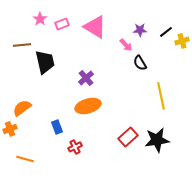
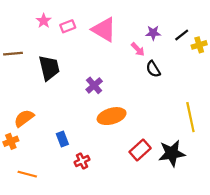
brown line: (22, 45) -> (13, 54), moved
yellow line: (161, 96) -> (190, 117), moved
orange ellipse: (88, 106) -> (112, 116), moved

